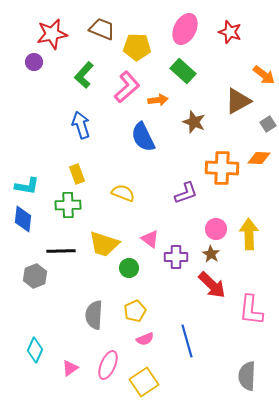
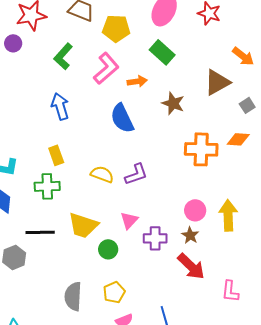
purple L-shape: (186, 193) -> (136, 174), moved
pink triangle: (150, 239) -> (129, 220), turned 36
pink L-shape: (251, 310) -> (230, 291), size x0.7

